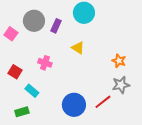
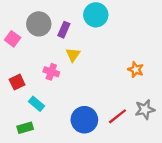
yellow triangle: (78, 48) -> (73, 55), moved, turned 32
red square: (15, 72) -> (17, 82), turned 32
gray star: (121, 85) -> (145, 109), moved

